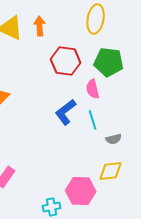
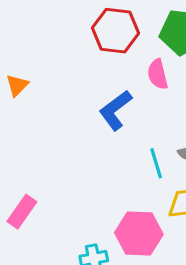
cyan line: (93, 120) -> (156, 163), moved

